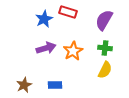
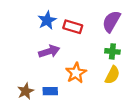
red rectangle: (68, 12) -> (73, 27), moved
orange star: (73, 51) -> (76, 73), moved
blue rectangle: (55, 85) -> (50, 91), moved

